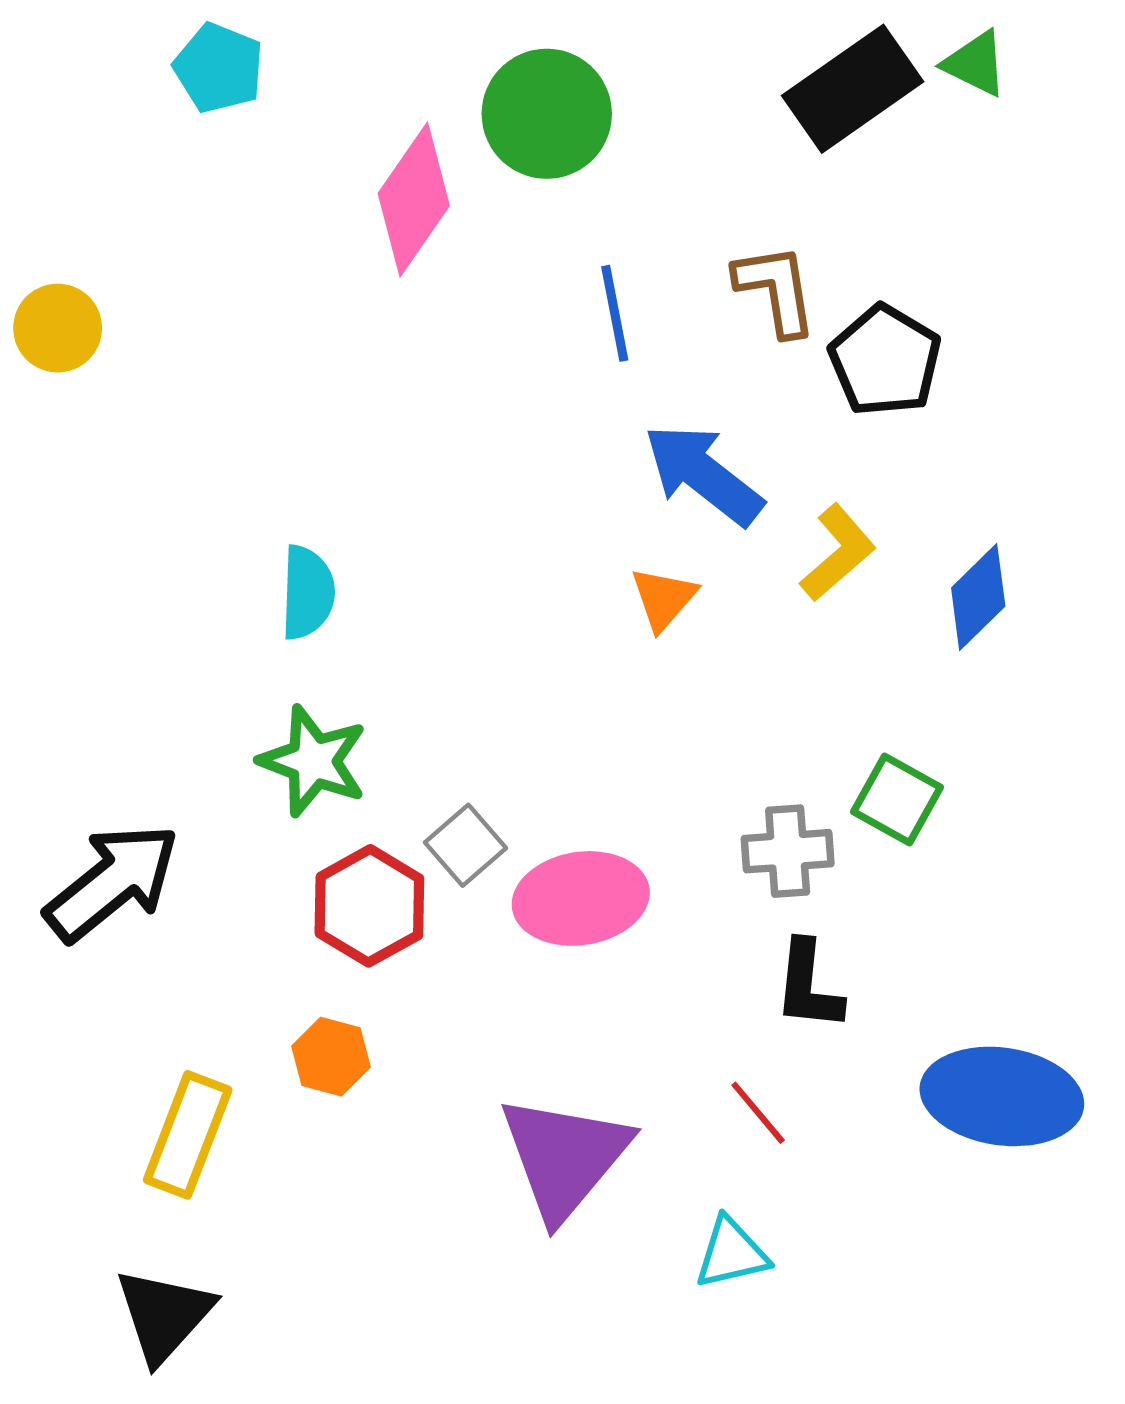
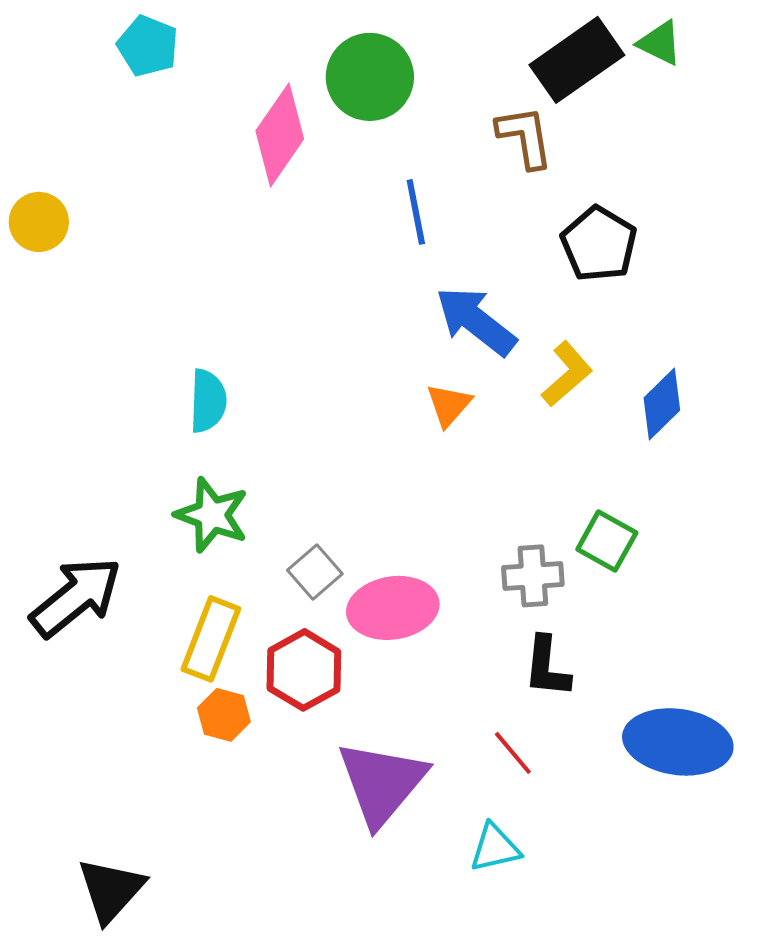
brown L-shape: (776, 290) -> (525, 137), moved
red hexagon: (369, 906) -> (304, 670), moved
yellow rectangle: (188, 1135) -> (211, 639), moved

